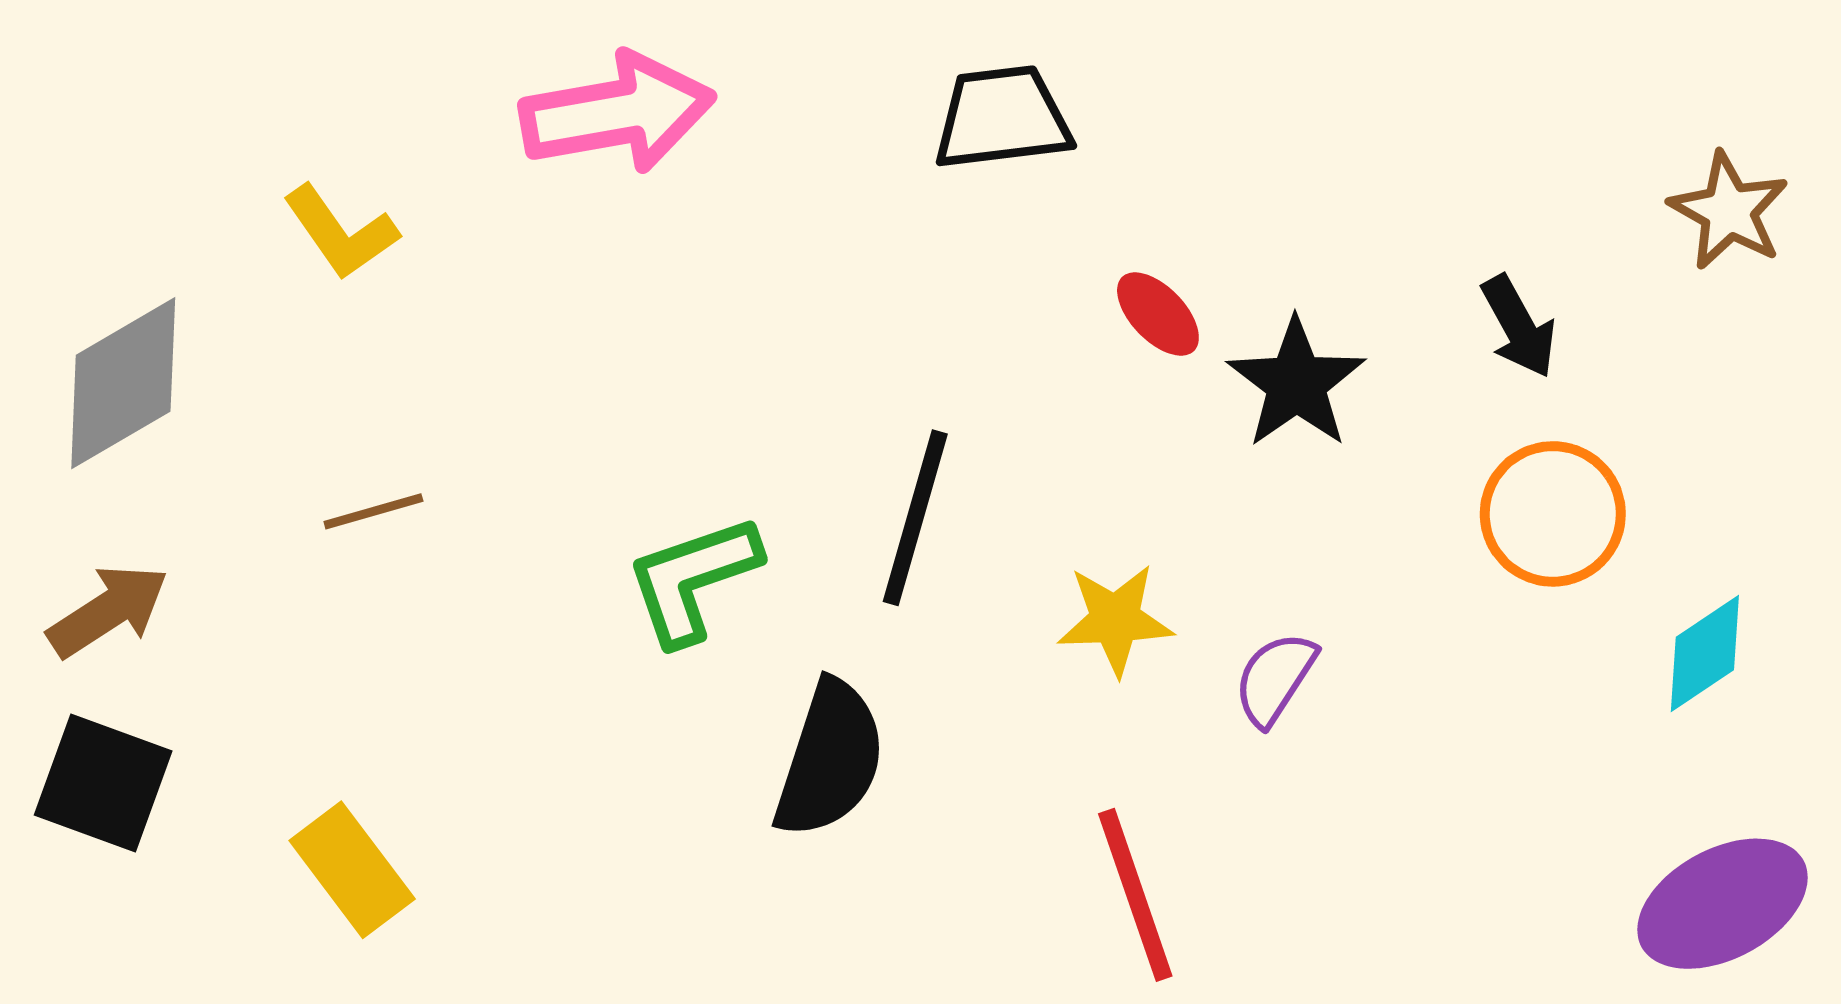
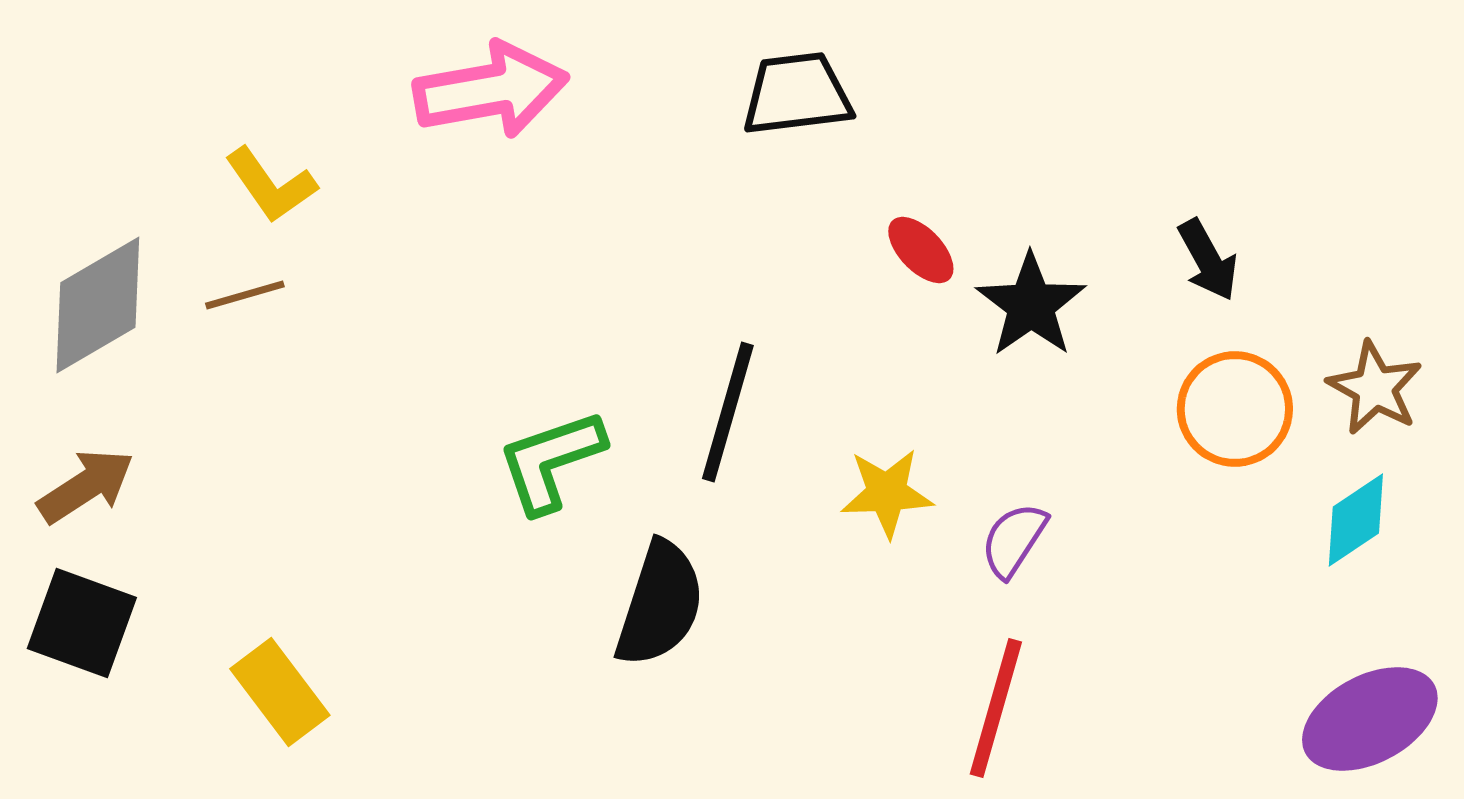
brown star: (1729, 211) -> (1375, 388), moved
brown line: (373, 511) -> (245, 295), moved
red line: (1135, 895) -> (996, 708), moved, turned 35

